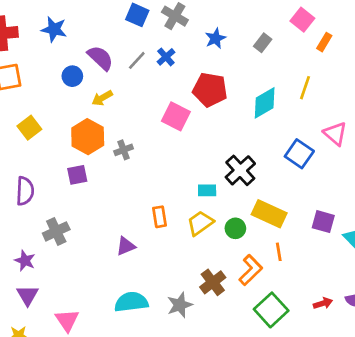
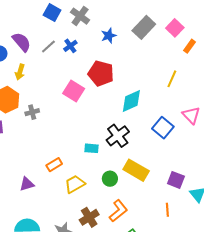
gray rectangle: (263, 43) -> (144, 27), moved, size x1.6
yellow arrow: (102, 98) -> (20, 72), turned -49
cyan diamond: (265, 103) -> (131, 101), moved
orange rectangle: (160, 217) -> (54, 165), turned 63
yellow trapezoid: (200, 223) -> (75, 184), moved
orange line: (279, 252) -> (167, 210), moved

